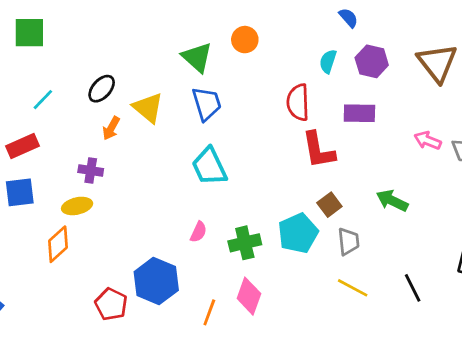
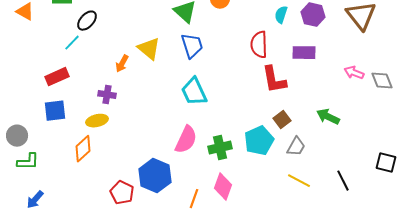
black ellipse: (102, 89) -> (87, 21), moved
pink semicircle: (198, 232) -> (186, 140), size x1.8
gray trapezoid: (349, 241) -> (296, 147), turned 35

